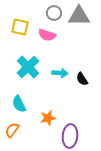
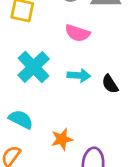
pink semicircle: (47, 35) -> (77, 33), moved
cyan semicircle: (19, 104) -> (21, 119), turned 144

